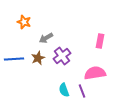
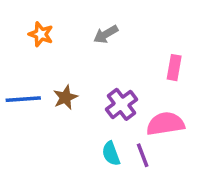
gray arrow: (46, 38) -> (106, 34), moved
purple cross: (62, 56) -> (122, 104), moved

